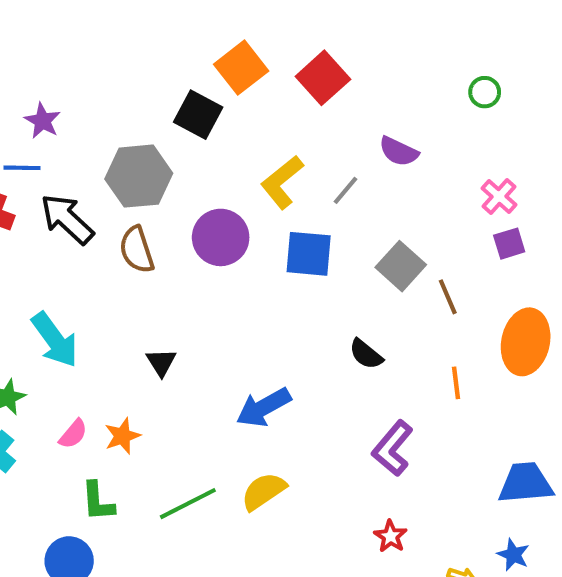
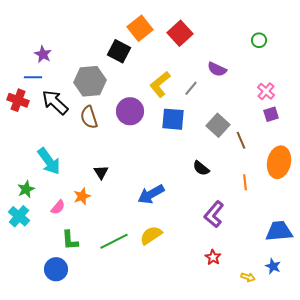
orange star: (122, 436) -> (82, 196), moved

